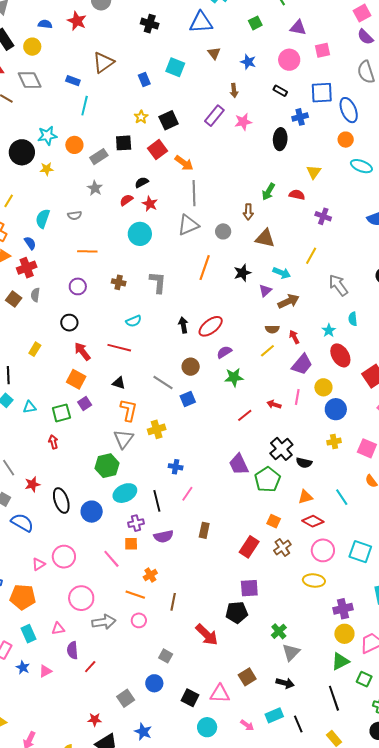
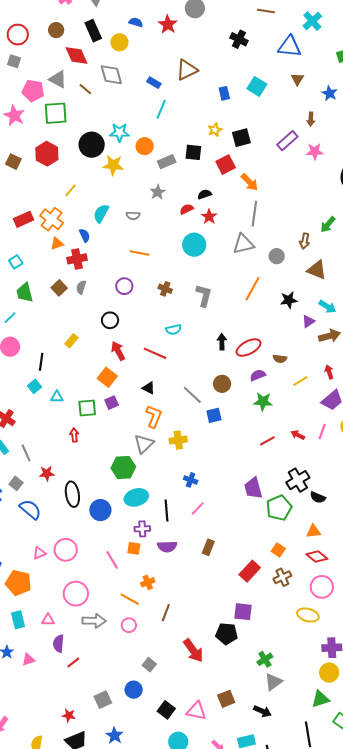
yellow star: (47, 169) -> (113, 165), size x1.5
brown semicircle: (272, 329) -> (280, 359), moved

